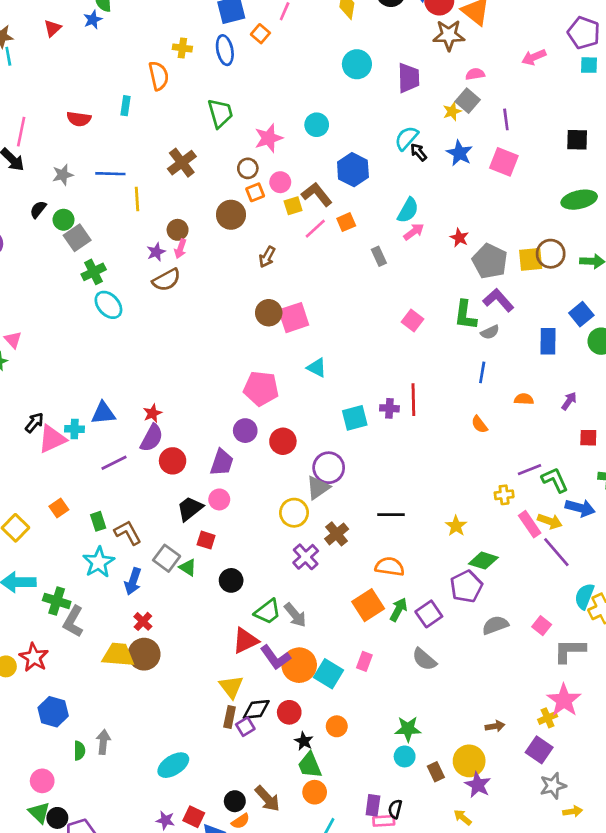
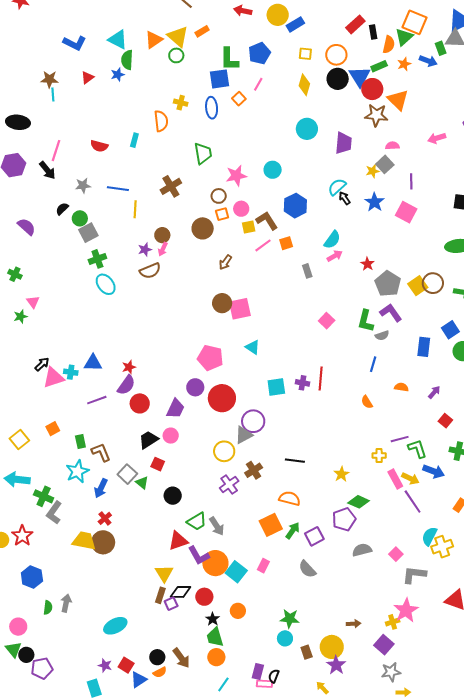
yellow square: (531, 259) -> (418, 286), turned -36
red square: (588, 438) -> (445, 421), turned 32
red circle: (283, 441) -> (222, 398), size x1.4

